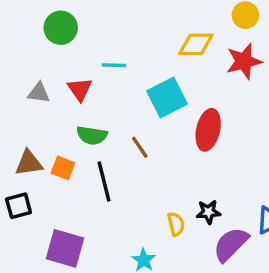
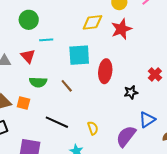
green circle: (61, 28) -> (29, 20), moved
cyan square: (167, 97) -> (79, 55), turned 30
black line: (104, 182) -> (57, 122), moved, turned -45
black star: (208, 212) -> (131, 92), moved

